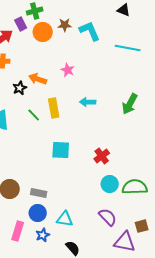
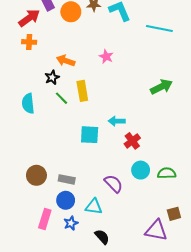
pink star: (68, 70) -> (106, 57), moved
black star: (20, 88) -> (52, 77), moved
cyan arrow: (88, 102) -> (117, 121), moved
green arrow: (130, 104) -> (161, 87), turned -145
green semicircle: (135, 187) -> (167, 173), size x0.7
purple semicircle: (108, 217) -> (114, 184), moved

